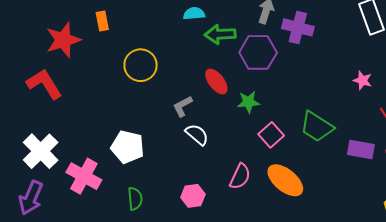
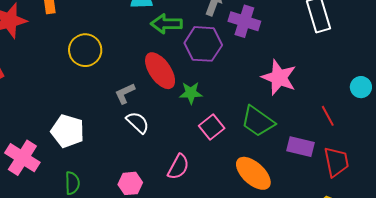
pink star: (363, 80) -> (279, 77), moved, size x1.8
red ellipse: (216, 82) -> (160, 71), size x1.4
orange ellipse: (285, 180) -> (253, 173), moved

